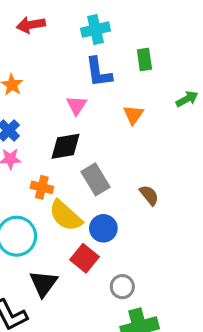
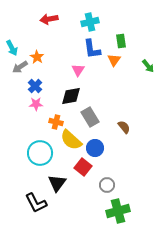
green arrow: (187, 99) -> (148, 66), turned 80
orange triangle: (133, 115) -> (114, 60), moved

